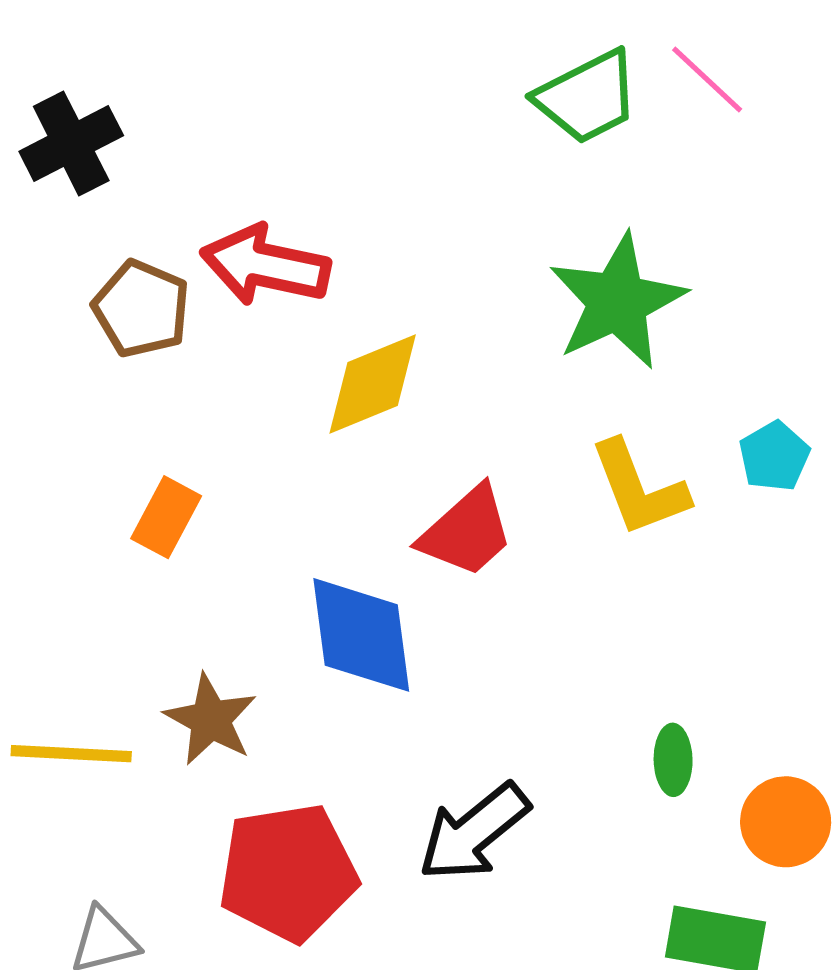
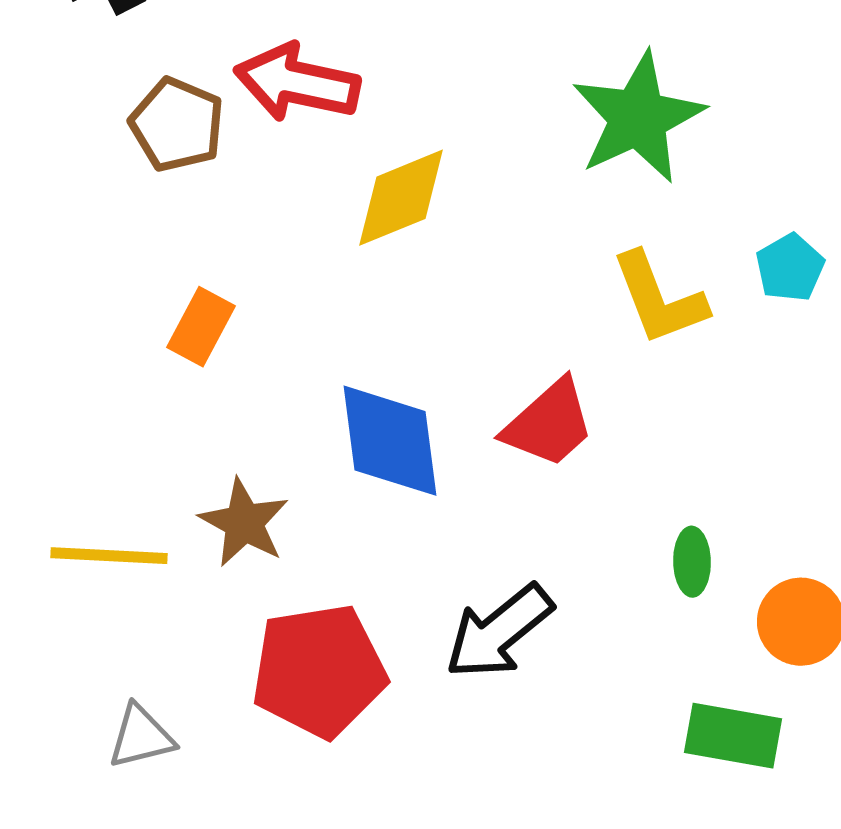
red trapezoid: (467, 532) -> (549, 424), moved

